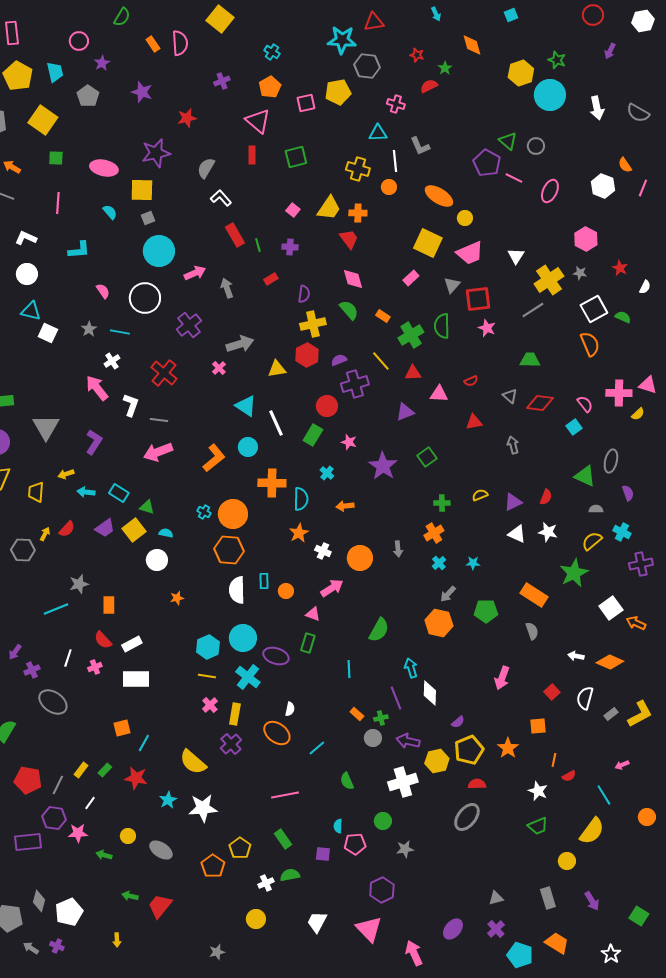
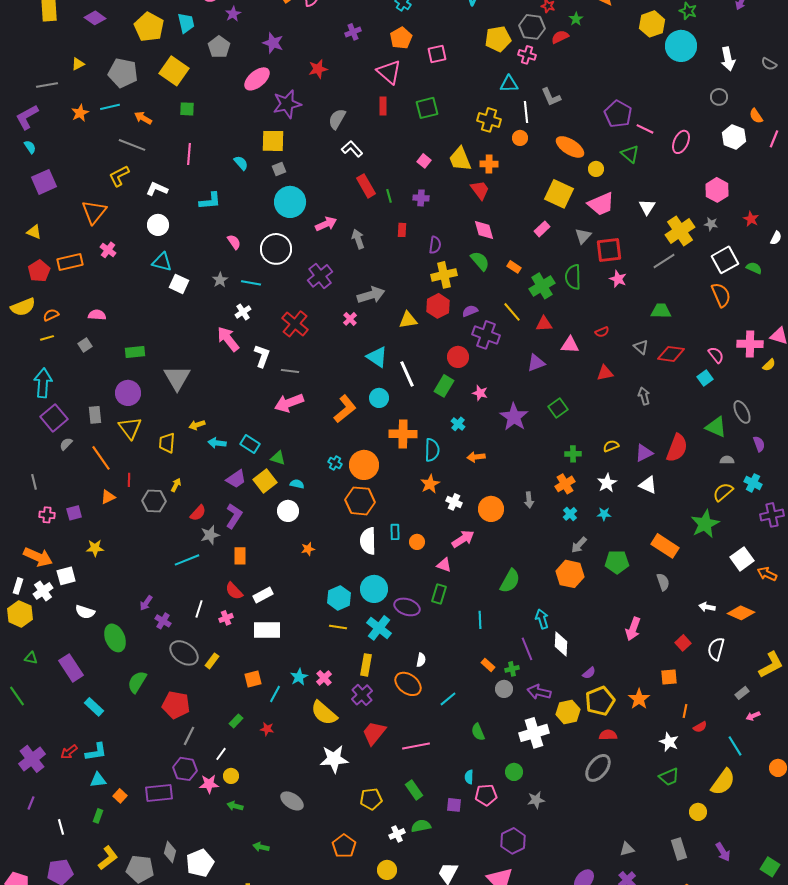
gray hexagon: (367, 66) -> (532, 27), moved
yellow pentagon: (338, 92) -> (498, 39), moved
gray semicircle: (638, 113) -> (769, 64), size x0.7
green triangle: (508, 141) -> (630, 154), moved
gray circle: (536, 146) -> (719, 97), moved
pink ellipse: (104, 168) -> (257, 79), moved, turned -52
yellow trapezoid: (329, 208) -> (460, 159), turned 124
red rectangle: (271, 279) -> (402, 230), turned -56
purple cross: (355, 384) -> (486, 335), turned 36
purple L-shape: (94, 442) -> (234, 516), moved
gray ellipse: (611, 461) -> (742, 412), turned -40
red semicircle: (546, 497) -> (677, 448), size x1.8
red semicircle: (67, 529) -> (198, 513), moved
white star: (548, 532) -> (607, 483), moved, turned 30
purple cross: (32, 670) -> (163, 621), turned -35
pink cross: (210, 705) -> (324, 678), moved
gray rectangle: (611, 714) -> (742, 693), moved
yellow rectangle: (81, 770) -> (212, 661), moved
red star: (136, 778) -> (267, 729), size x0.6
red pentagon: (28, 780) -> (176, 705), moved
cyan star: (168, 800) -> (299, 677), moved
yellow circle: (128, 836) -> (231, 776), moved
yellow pentagon: (240, 848) -> (371, 799), turned 30
orange pentagon: (213, 866) -> (344, 846), moved
red trapezoid: (160, 906) -> (374, 733), moved

